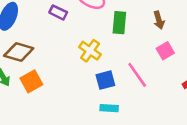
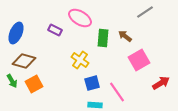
brown arrow: (159, 20) -> (125, 36), moved, turned 144
pink square: (165, 51) -> (139, 60), size x1.5
pink line: (137, 75) -> (117, 92), moved

